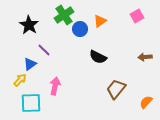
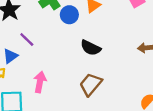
brown trapezoid: (116, 89) -> (91, 84), moved

